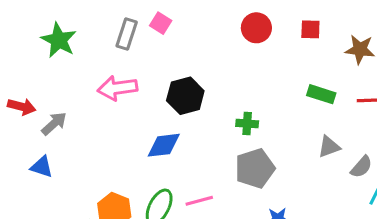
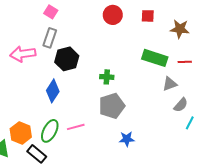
gray rectangle: (127, 34) -> (50, 38), moved
green rectangle: (321, 94) -> (155, 58), size x1.4
blue diamond: (164, 145) -> (53, 91), turned -50
gray triangle: (329, 147) -> (170, 84), moved

